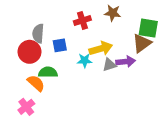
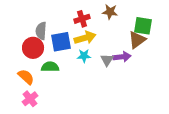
blue square: (60, 45) -> (61, 42), size x1.5
yellow arrow: (101, 49) -> (85, 38), moved
gray triangle: (109, 65) -> (107, 60), turned -40
orange semicircle: (36, 83) -> (26, 77), moved

